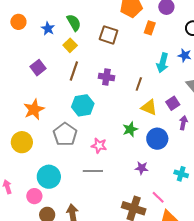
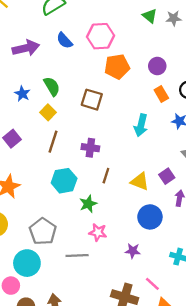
orange rectangle: (150, 28) -> (161, 94), moved, turned -48
cyan arrow: (163, 63) -> (141, 125), moved
brown line: (139, 84) -> (106, 176), moved
green star: (130, 129) -> (88, 204), moved
gray pentagon: (65, 134) -> (43, 231), moved
pink star: (99, 146) -> (98, 232), moved

